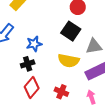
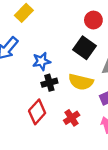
black cross: (28, 64) -> (49, 83), moved
red cross: (61, 92) -> (72, 118), turned 32

